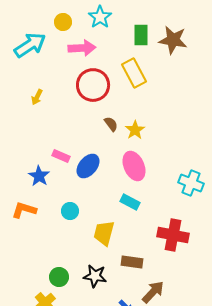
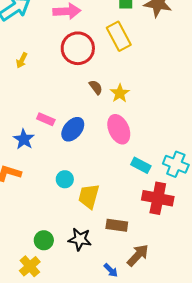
cyan cross: (191, 183) -> (176, 164), moved
cyan rectangle: (130, 202) -> (141, 165), moved
cyan circle: (70, 211) -> (65, 179), moved

